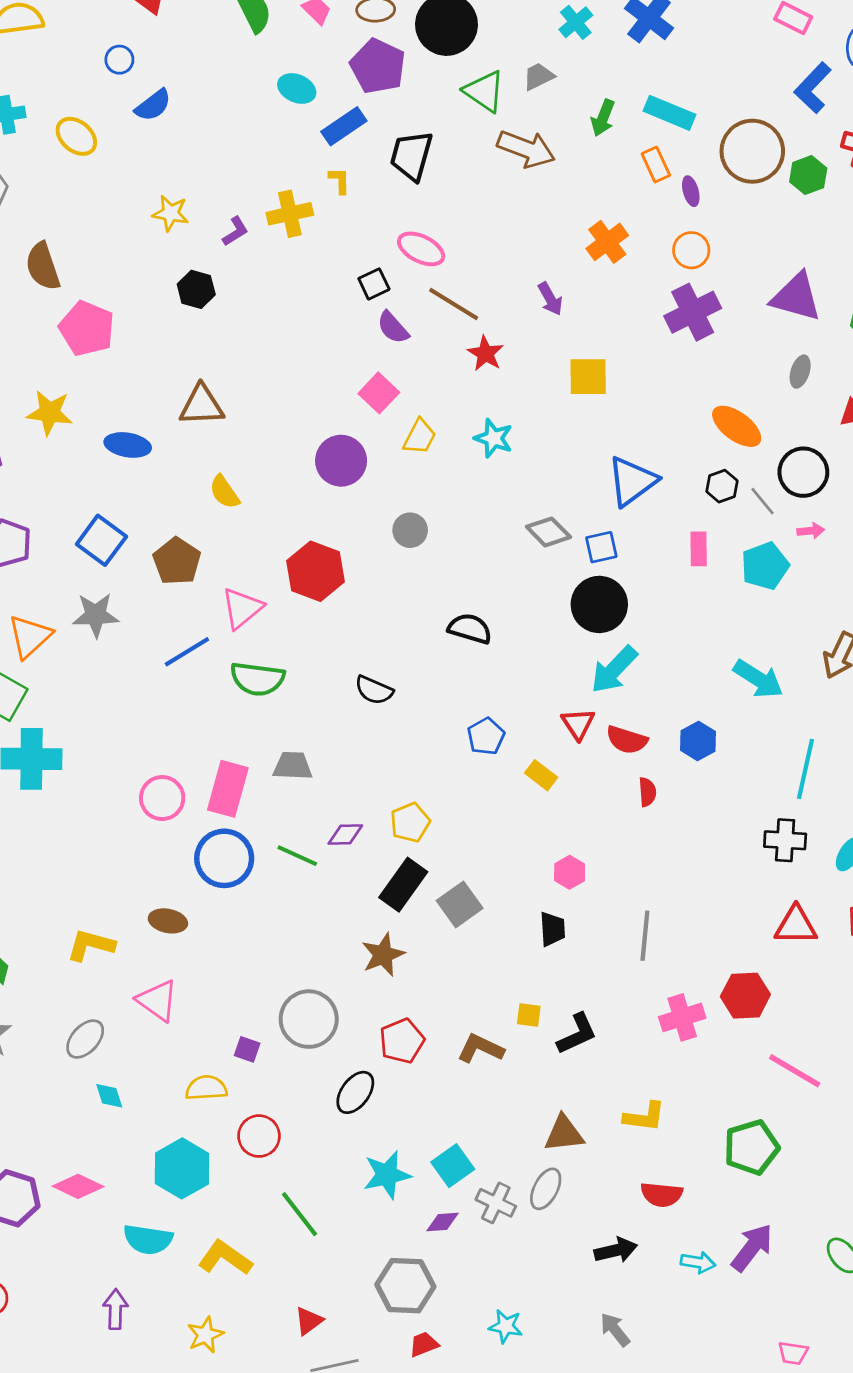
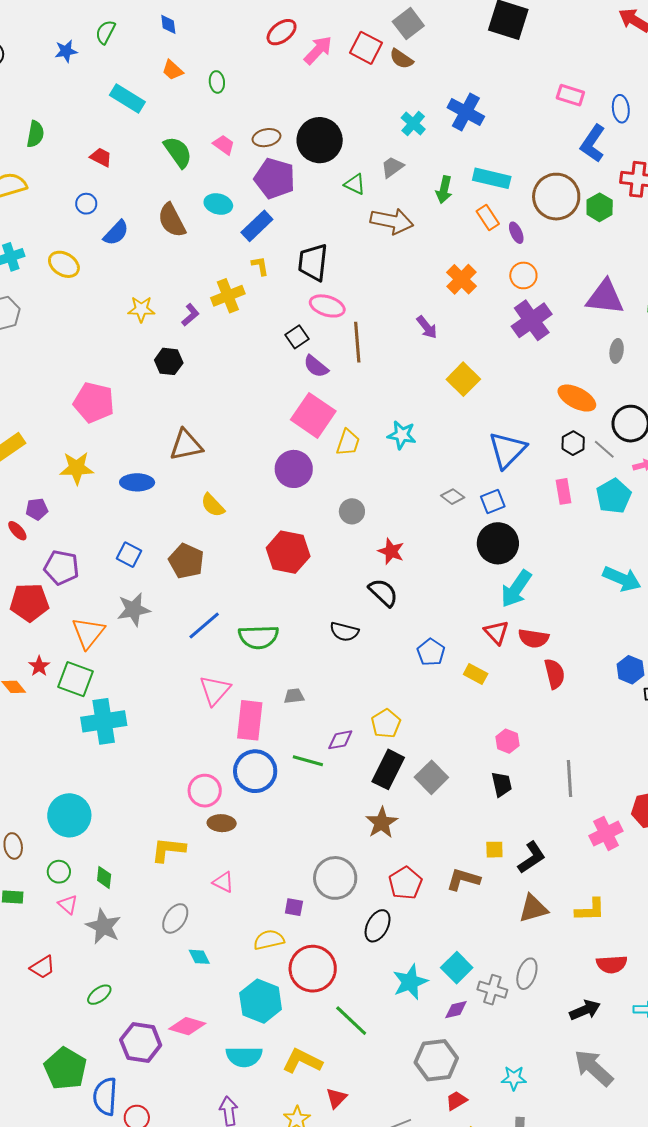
green triangle: (484, 91) -> (355, 184), size x0.7
black trapezoid: (411, 156) -> (313, 262), moved
brown semicircle: (43, 266) -> (172, 220), moved
brown line: (454, 304) -> (357, 342), turned 63
red star: (486, 353) -> (391, 551), moved
yellow square: (588, 377) -> (463, 379), turned -36
pink square: (379, 393) -> (313, 415), size x1.5
gray diamond: (548, 532) -> (453, 497), size x0.7
blue square: (101, 540) -> (129, 555), size x0.7
pink triangle: (242, 608) -> (215, 690), moved
black semicircle: (470, 629) -> (383, 593), moved, turned 36
blue hexagon: (698, 741) -> (630, 670), moved
gray trapezoid: (293, 766) -> (294, 696), size x0.7
red semicircle: (647, 792) -> (555, 674), size x1.4
pink circle: (162, 798) -> (205, 791), moved
pink triangle: (157, 1001) -> (223, 882), size x0.7
brown triangle: (564, 1134) -> (533, 908), moved
red circle: (259, 1136) -> (313, 969), size x1.5
red triangle: (309, 1321) -> (336, 1098), moved
gray arrow: (615, 1330) -> (594, 1068), size x1.6

